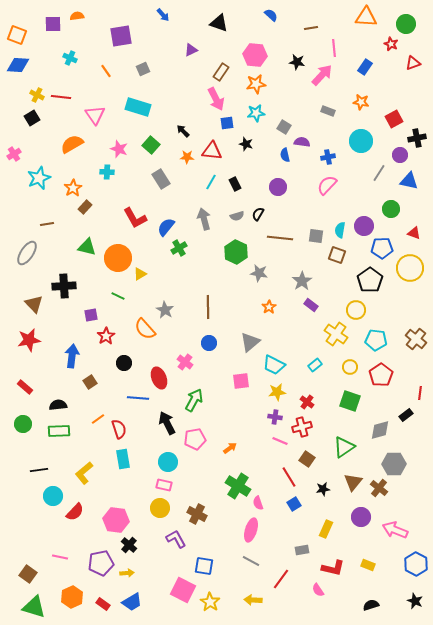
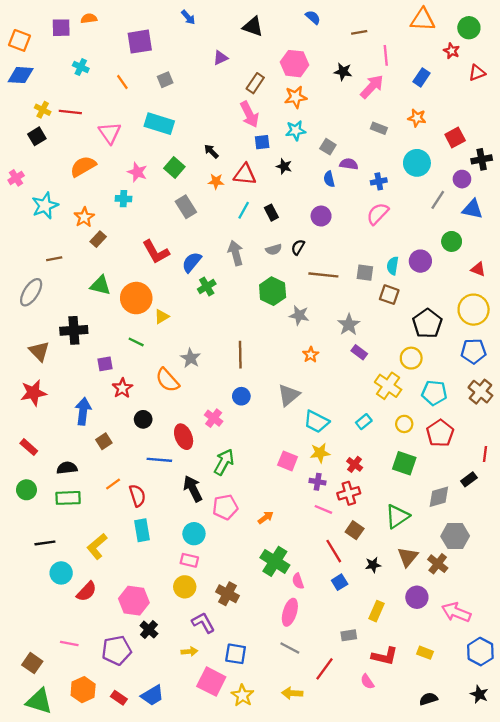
blue pentagon: (382, 248) -> (474, 351), moved
pink square: (241, 381) -> (288, 461), moved, turned 30
yellow arrow: (127, 573) -> (189, 652), moved

